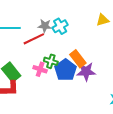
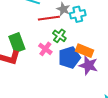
orange rectangle: (78, 59) -> (85, 51), turned -48
green cross: (51, 61) -> (59, 36), moved

